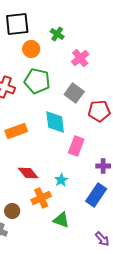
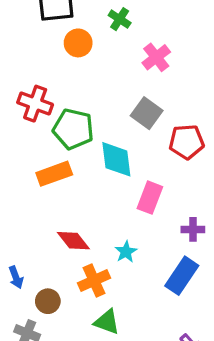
green pentagon: (37, 81) -> (73, 129), moved
green triangle: (61, 220) -> (107, 322), moved

